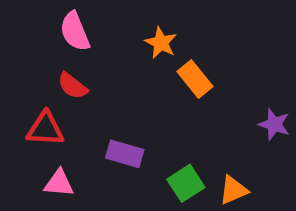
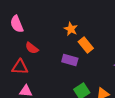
pink semicircle: (75, 31) -> (17, 24), moved
purple rectangle: (125, 154) -> (70, 60), moved

